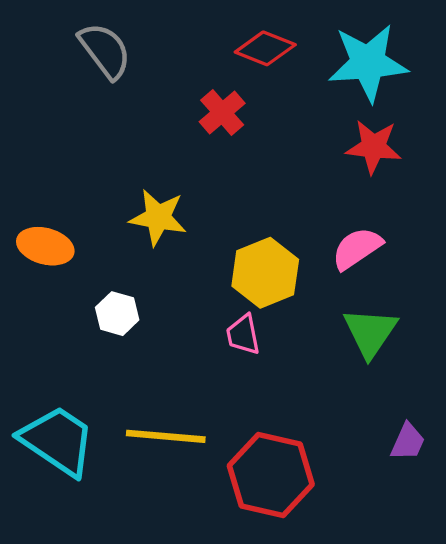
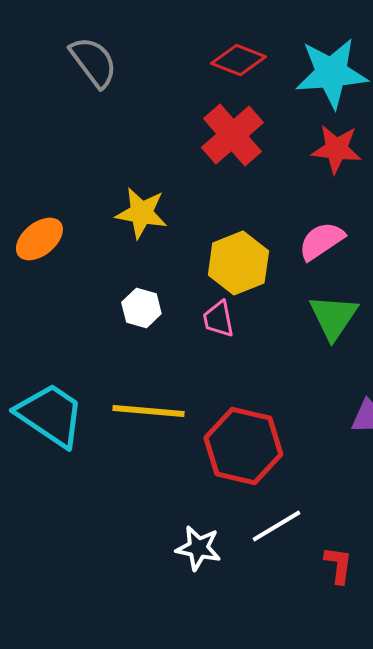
red cross: (222, 112) -> (232, 135), moved, size x1.5
orange ellipse: (45, 246) -> (39, 239), turned -54
white hexagon: (117, 314) -> (141, 308), moved

